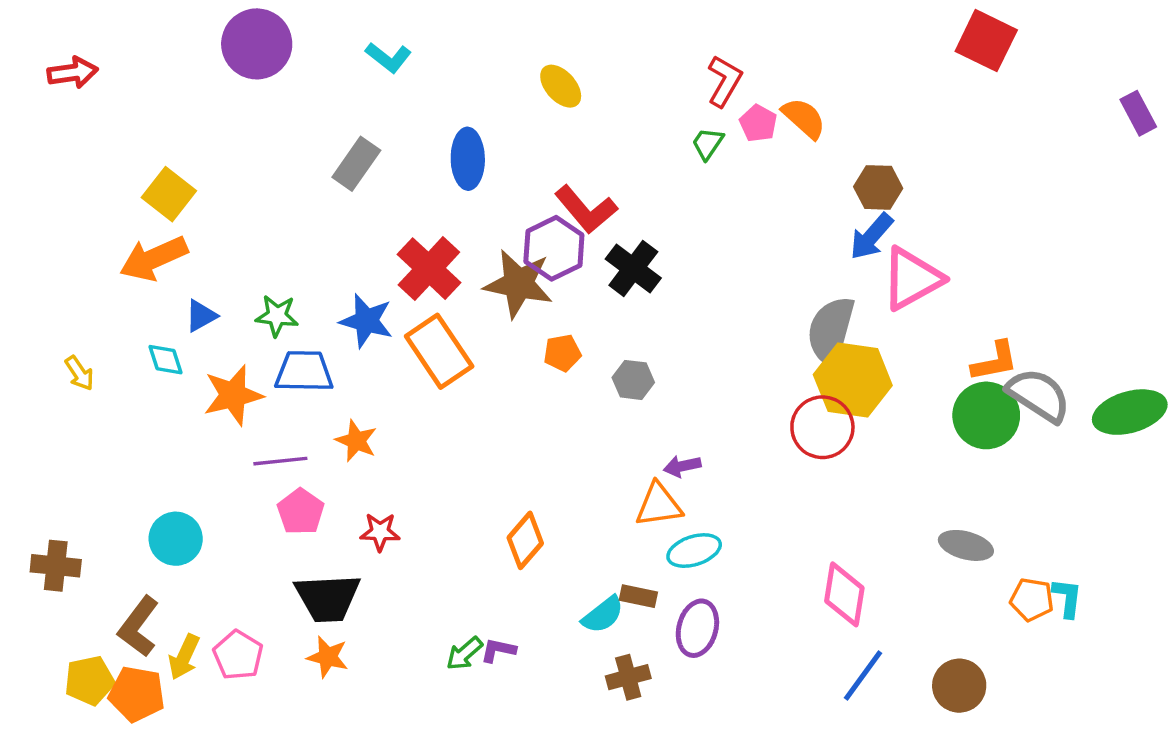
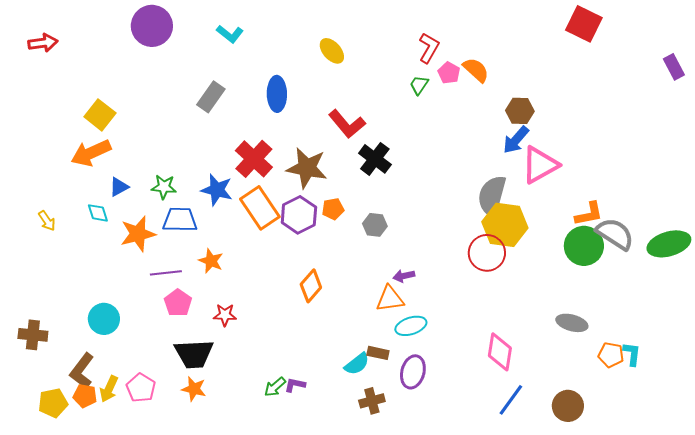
purple hexagon: (554, 248) -> (299, 215), moved
orange diamond: (525, 540) -> (311, 286), moved
orange pentagon: (137, 694) -> (85, 396), moved, size x0.7

